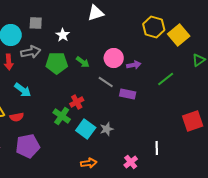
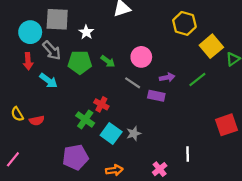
gray square: (36, 23) -> (57, 19), size x1.6
yellow square: (179, 35) -> (211, 46), moved
gray arrow: (31, 52) -> (52, 50), turned 60
purple arrow: (134, 65) -> (167, 77), moved
cyan arrow: (23, 90) -> (49, 81), moved
red cross: (77, 102) -> (101, 104), turned -32
purple pentagon: (28, 146) -> (75, 157), moved

